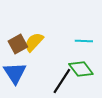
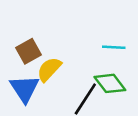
yellow semicircle: (34, 42) -> (49, 69), moved

